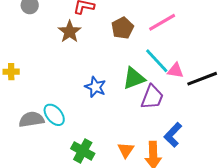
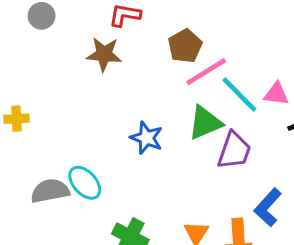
pink line: (162, 22) -> (206, 72), moved
brown star: (70, 32) -> (104, 54), turned -30
pink triangle: (175, 70) -> (276, 94), moved

